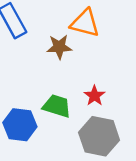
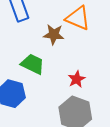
green trapezoid: (57, 106) -> (33, 64), moved

